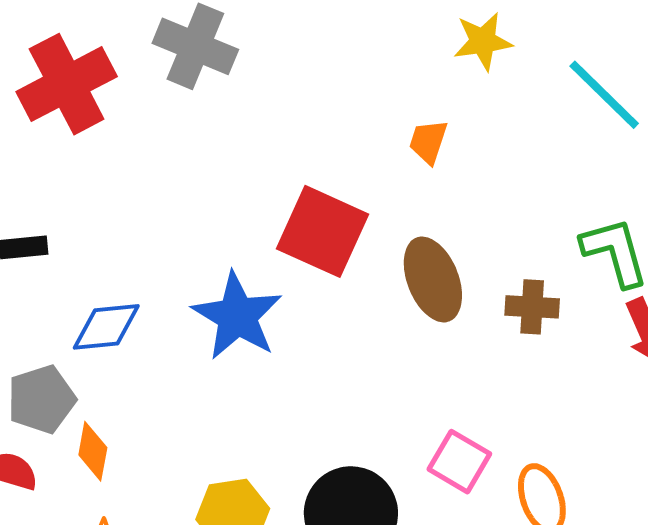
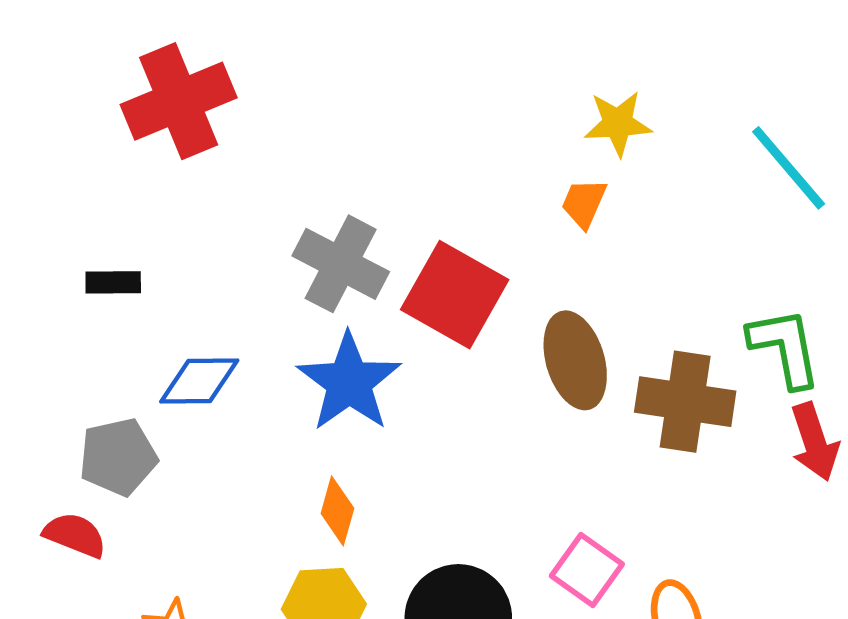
yellow star: (483, 41) -> (618, 123), moved
gray cross: (195, 46) -> (341, 264), moved
brown cross: (532, 307) -> (685, 402), size x1.6
orange diamond: (93, 451) -> (337, 511), moved

